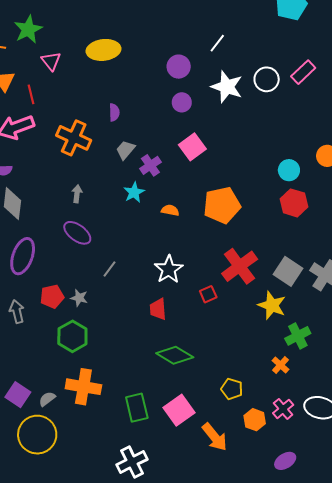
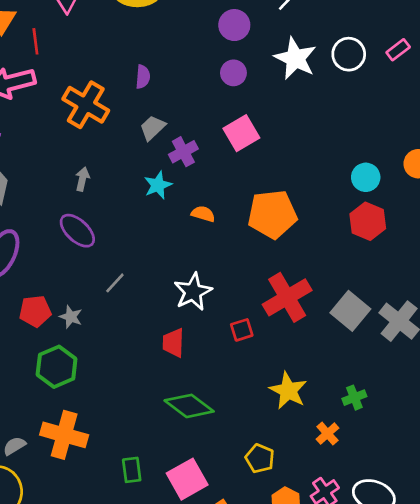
pink rectangle: (303, 72) -> (398, 50), size x0.7
yellow star: (272, 305) -> (288, 391), moved
green cross: (298, 336) -> (354, 398), size x0.7
green rectangle: (137, 408) -> (132, 470), size x0.7

